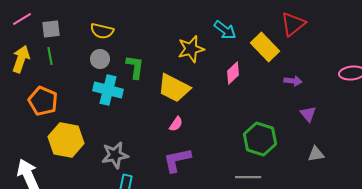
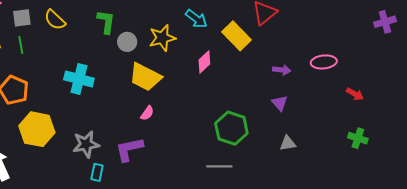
yellow semicircle: (102, 31) -> (55, 20), moved, turned 30
gray circle: (100, 59) -> (127, 42), moved
green L-shape: (135, 67) -> (106, 22), moved
purple arrow: (293, 81) -> (282, 70), moved
purple L-shape: (177, 160) -> (129, 149), moved

